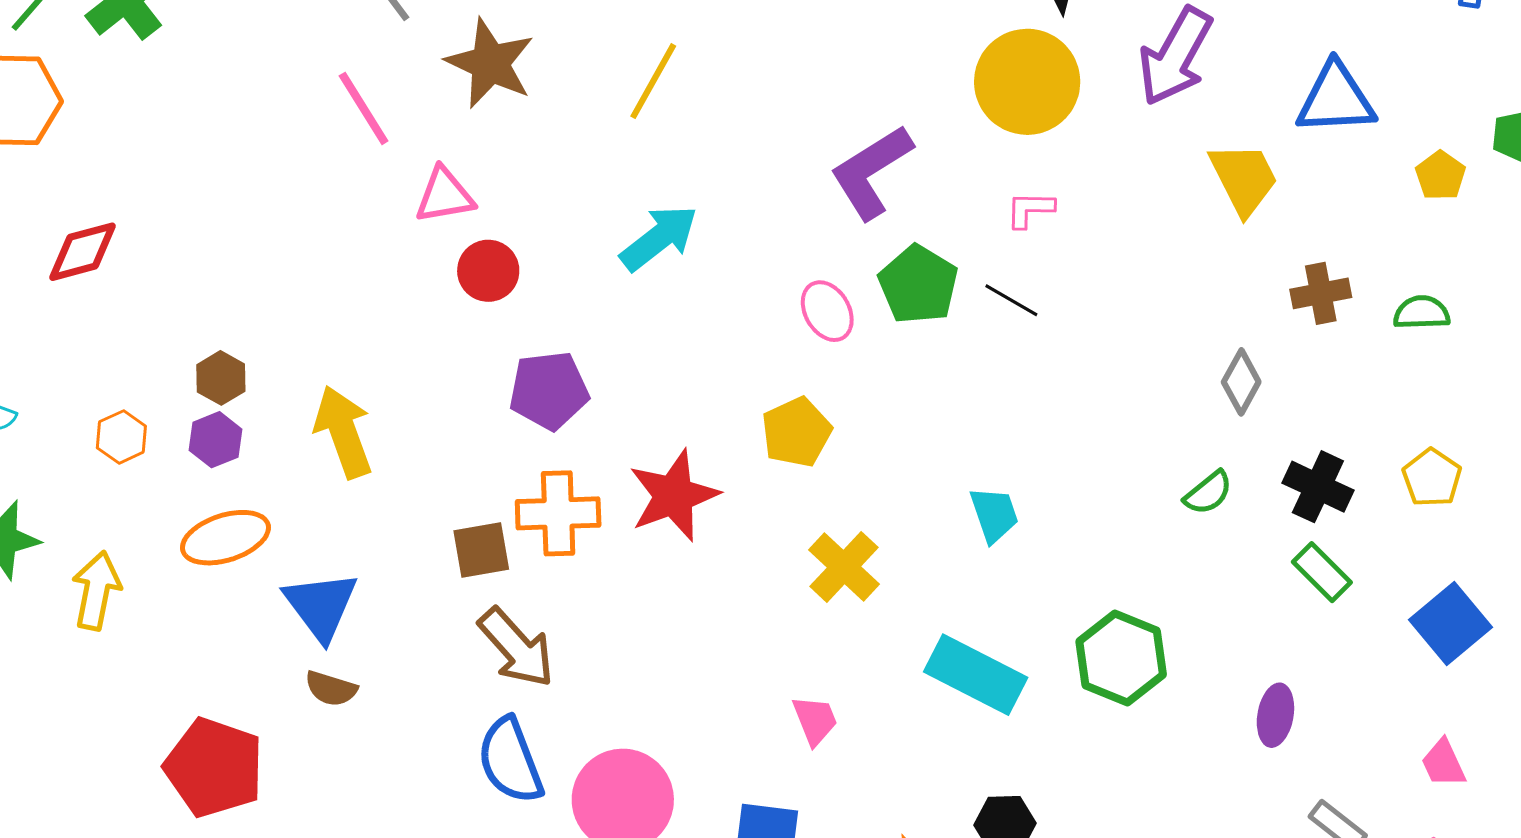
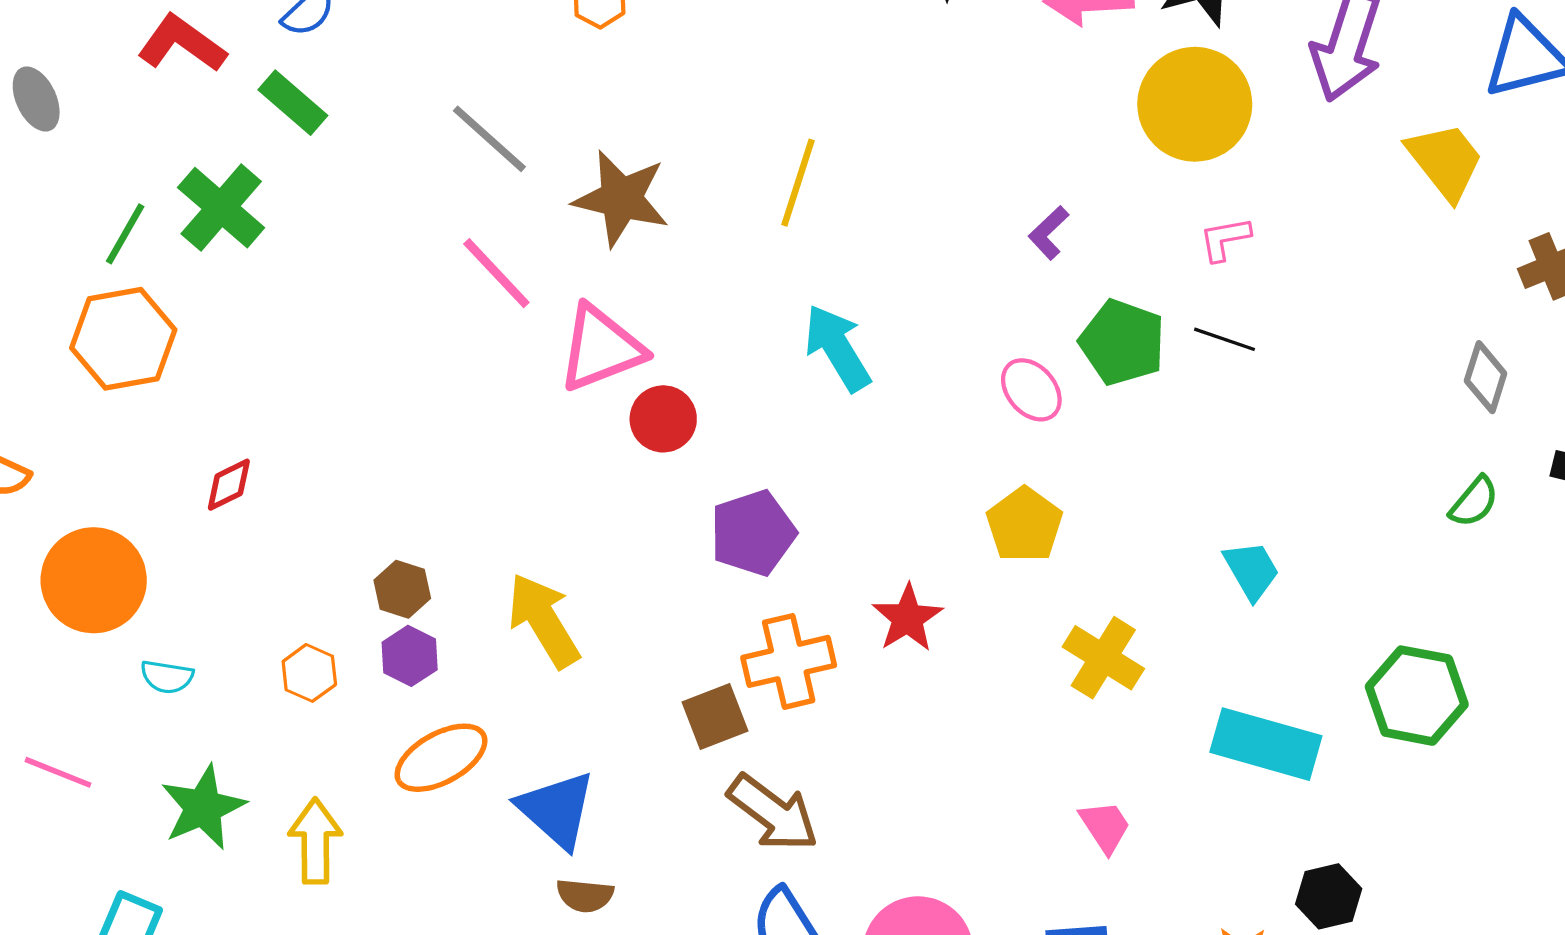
purple L-shape: (871, 172) -> (1049, 233), size x0.5
pink triangle: (445, 195) -> (601, 348), size x1.4
cyan arrow: (659, 238) -> (837, 348), turned -72
red diamond: (83, 252) -> (229, 485), size x0.7
red star: (674, 496) -> (908, 618), size x0.7

